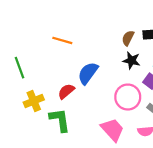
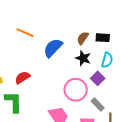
blue semicircle: (88, 73) -> (53, 48), moved

